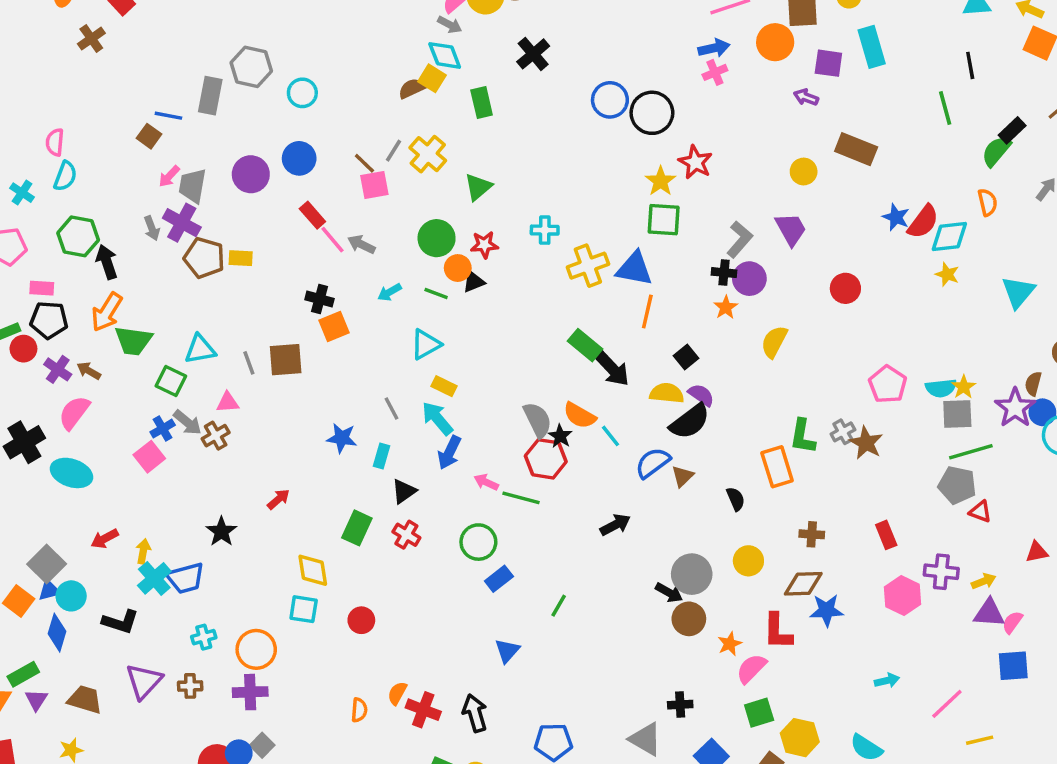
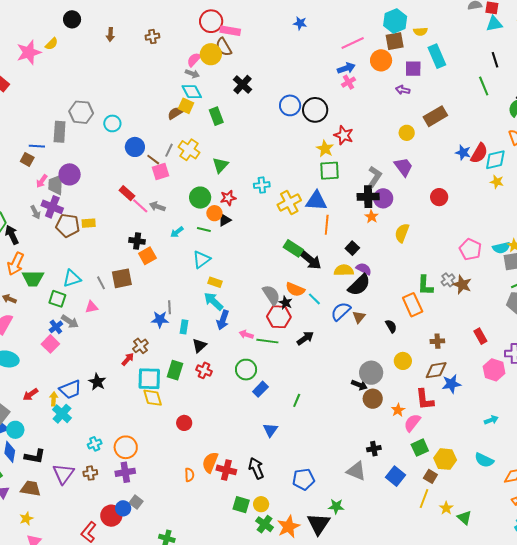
brown rectangle: (856, 149) -> (435, 116), turned -45
blue circle: (299, 158) -> (135, 147), moved
purple circle: (251, 174) -> (70, 174), moved
black cross: (724, 273) -> (368, 197), size x1.5
gray line: (392, 409) -> (170, 307), moved, turned 32
brown cross: (216, 436) -> (140, 346), moved
black arrow: (615, 525) -> (305, 338), moved
blue trapezoid: (185, 578) -> (70, 390), moved
cyan square: (304, 609) -> (149, 379), moved, size x1.4
black L-shape: (120, 622) -> (35, 456), moved
orange semicircle: (397, 693) -> (210, 462), size x1.5

